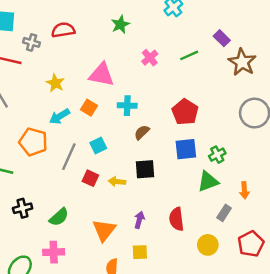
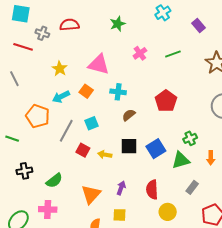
purple rectangle: (222, 38) -> (199, 26), moved
blue square: (186, 149) -> (156, 149), moved, turned -30
orange arrow: (244, 190) -> (211, 158), moved
yellow circle: (208, 245) -> (168, 212), moved

